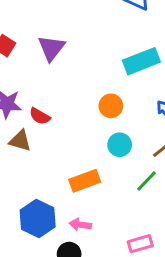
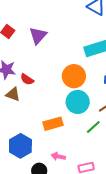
orange circle: (111, 106) -> (74, 76), size x1.5
cyan circle: (120, 145) -> (78, 102), size x1.5
pink arrow: (80, 225) -> (58, 156), moved

